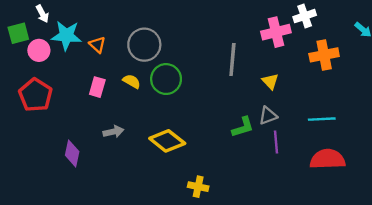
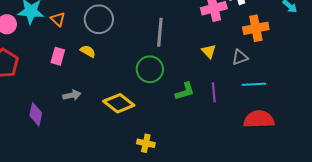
gray line: (232, 60) -> (160, 32), moved
green circle: (166, 79) -> (150, 69), moved
gray triangle: (268, 116) -> (240, 57), moved
purple line: (276, 142) -> (214, 92), moved

